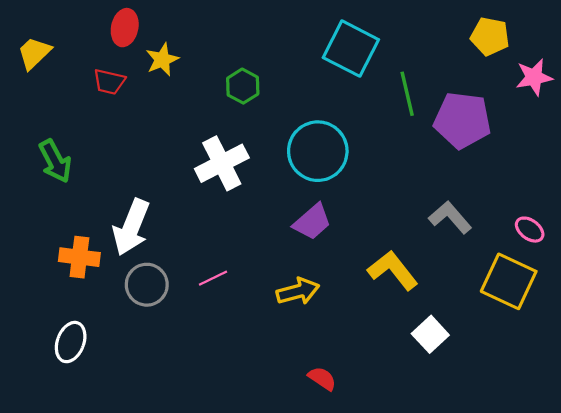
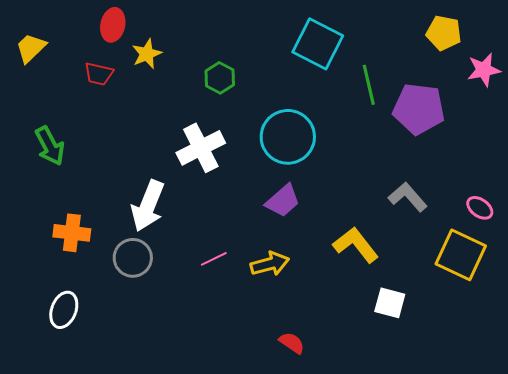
white arrow: (131, 227) -> (148, 206), moved
pink line: (213, 278) -> (214, 259), moved
white square: (430, 334) -> (390, 303), turned -32

